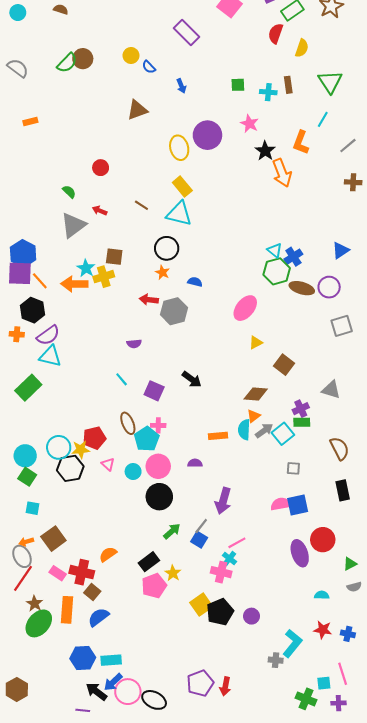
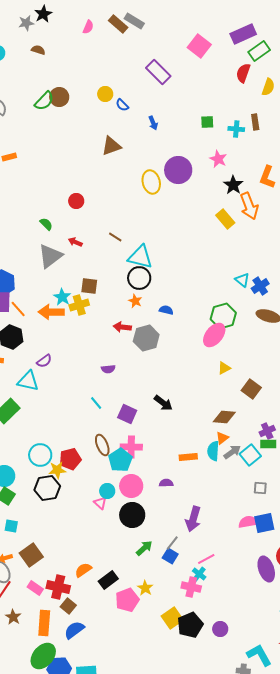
yellow rectangle: (182, 186) -> (225, 219), moved
cyan triangle: (179, 214) -> (140, 257), moved
green hexagon: (277, 271) -> (223, 316), moved
purple semicircle: (48, 335) -> (44, 361), moved, size x0.7
pink cross: (158, 425) -> (131, 447), size x1.5
cyan circle: (59, 447) -> (40, 455), moved
pink triangle: (108, 464) -> (100, 503), moved
black rectangle: (149, 562) -> (108, 580), moved
green ellipse: (39, 623) -> (43, 656), moved
cyan L-shape: (292, 643) -> (259, 655), turned -68

